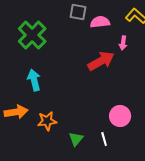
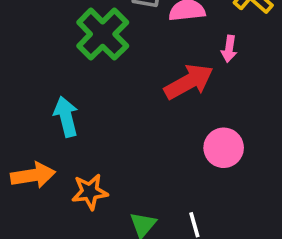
green cross: (32, 35) -> (103, 34), moved
pink circle: (120, 116) -> (224, 148), moved

